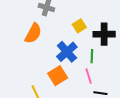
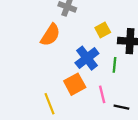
pink line: (89, 76) -> (102, 94), moved

